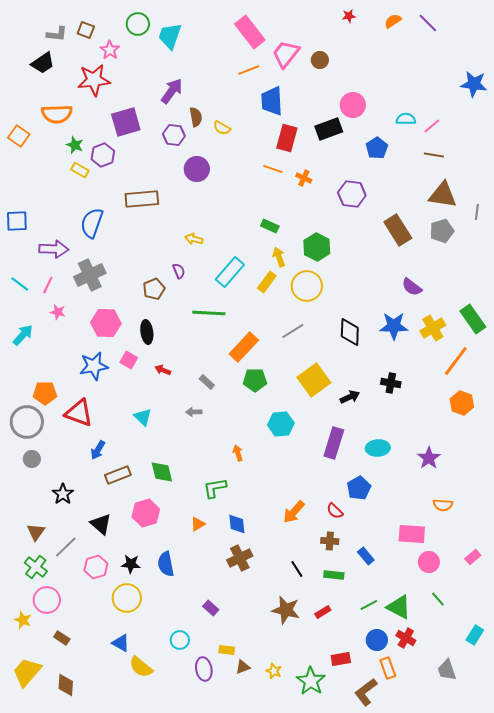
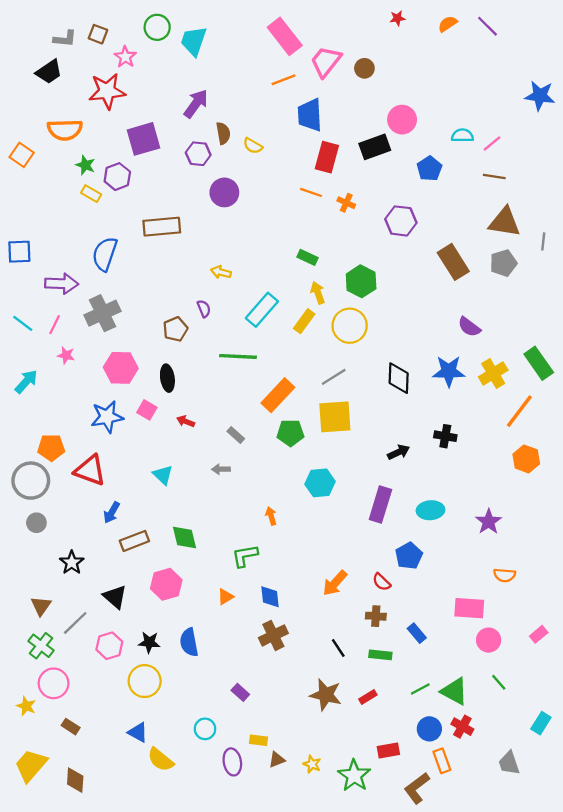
yellow square: (314, 380) -> (335, 417), moved, turned 32

